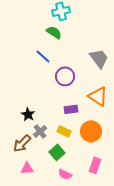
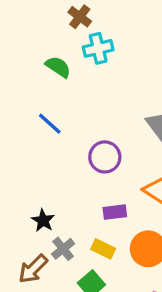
green semicircle: (54, 32) -> (58, 67), moved
blue line: (43, 56) -> (50, 124), moved

